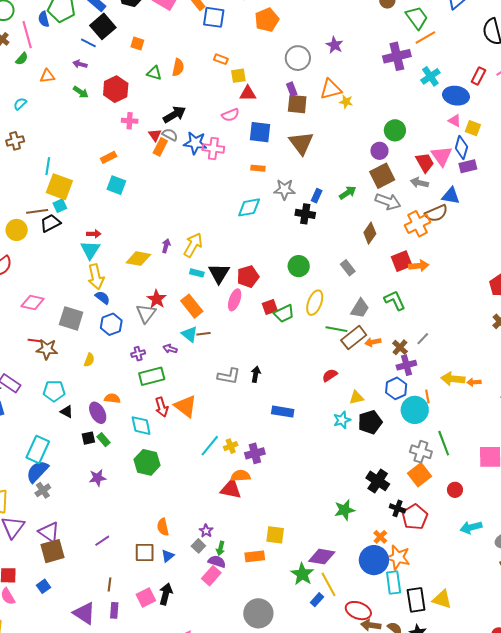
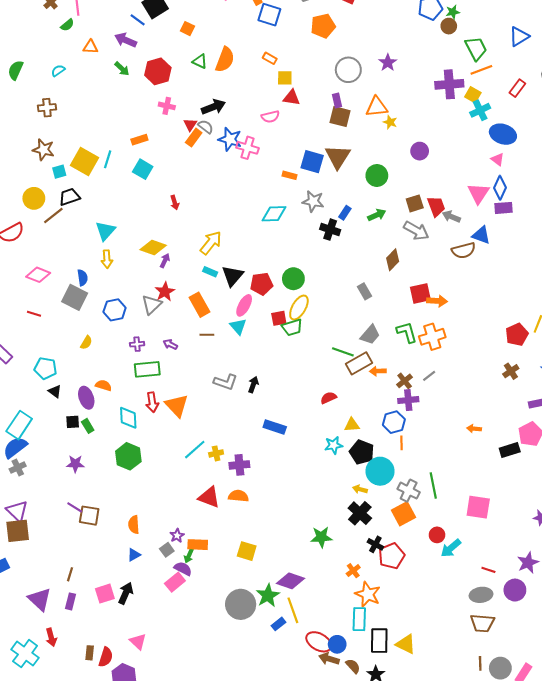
purple arrow: (80, 64) -> (126, 40), size x1.5
orange semicircle: (178, 67) -> (225, 60), size x1.4
red rectangle: (478, 76) -> (517, 88), moved
yellow square: (473, 128) -> (473, 95), moved
green circle: (395, 130) -> (377, 175), moved
blue square: (260, 132) -> (312, 162), moved
purple circle: (379, 151) -> (420, 151), moved
red trapezoid: (425, 163) -> (436, 206), moved
cyan line: (48, 166) -> (108, 159), moved
brown square: (382, 176) -> (415, 203), size x0.7
cyan square: (60, 206) -> (59, 172), moved
brown line: (37, 211) -> (53, 216), moved, turned -40
orange cross: (418, 224) -> (432, 337), moved
red arrow: (94, 234) -> (175, 203), moved, turned 64
purple arrow: (166, 246) -> (165, 261), moved
green circle: (299, 266) -> (293, 279), moved
yellow arrow: (96, 277) -> (107, 259), size x0.7
blue semicircle: (102, 298) -> (83, 278), moved, turned 35
yellow ellipse: (315, 303) -> (299, 308), moved
cyan triangle: (190, 334) -> (238, 326), moved
brown star: (47, 349) -> (43, 150), moved
yellow arrow: (453, 379) -> (360, 489), moved, size x0.6
orange line: (427, 397) -> (401, 443), moved
cyan circle: (415, 410) -> (380, 471), moved
black pentagon: (370, 422) -> (362, 452), turned 30
orange semicircle: (241, 476) -> (238, 496), moved
cyan arrow: (471, 527) -> (451, 548), moved, turned -35
purple line: (102, 541) -> (75, 507), moved, turned 56
brown square: (145, 552) -> (89, 516), moved
orange rectangle: (255, 556) -> (198, 545), moved
blue circle: (374, 560) -> (337, 644), moved, size x0.6
gray circle: (258, 613) -> (241, 604), moved

